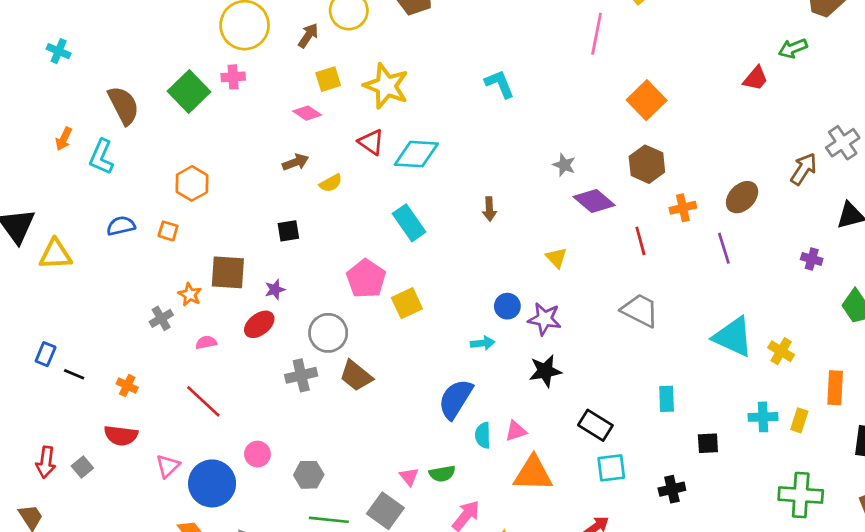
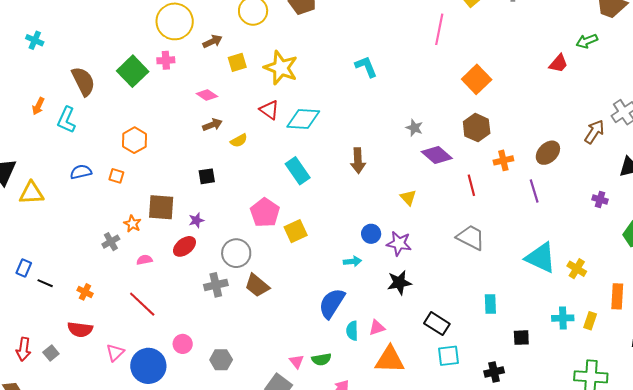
brown arrow: (308, 35) -> (212, 41), moved, turned 30
pink diamond: (307, 113) -> (207, 95), moved
brown arrow: (489, 209) -> (358, 161), size x1.4

